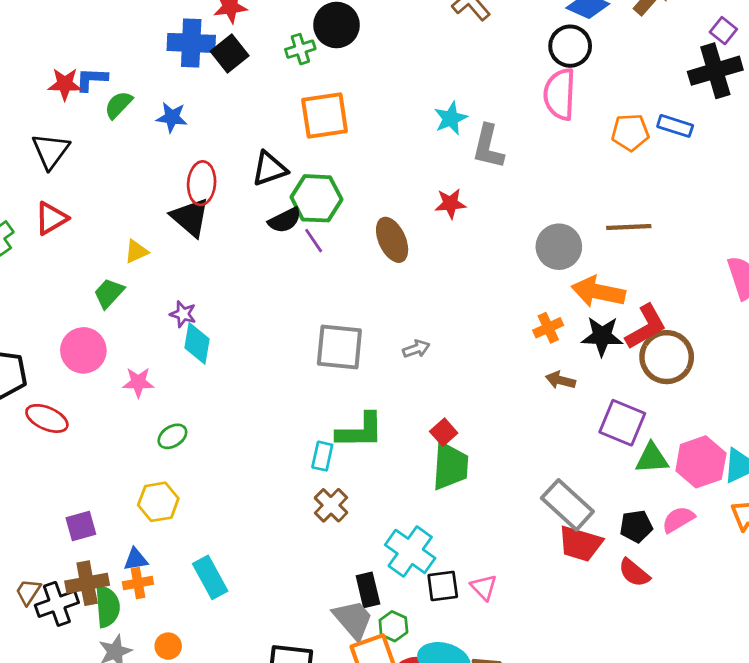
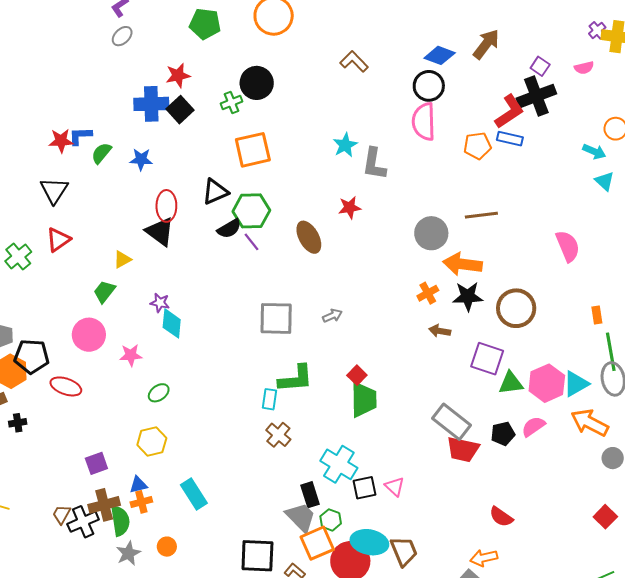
red L-shape: (646, 327) -> (509, 112), moved
red semicircle: (634, 573) -> (501, 517), moved

